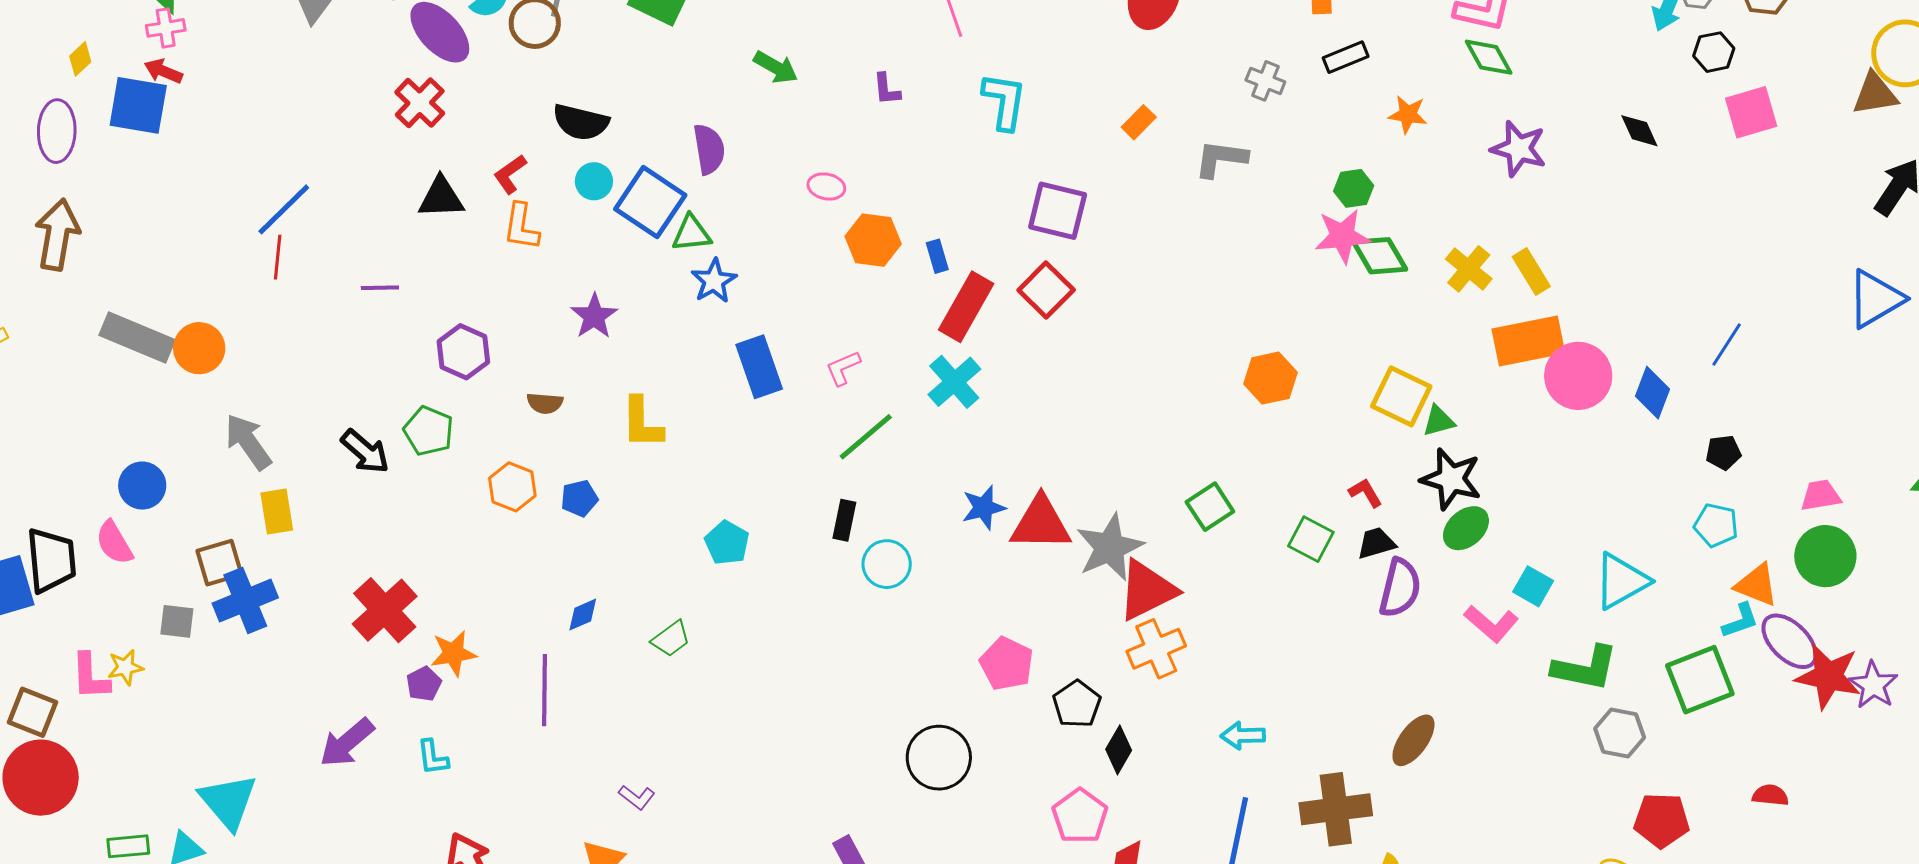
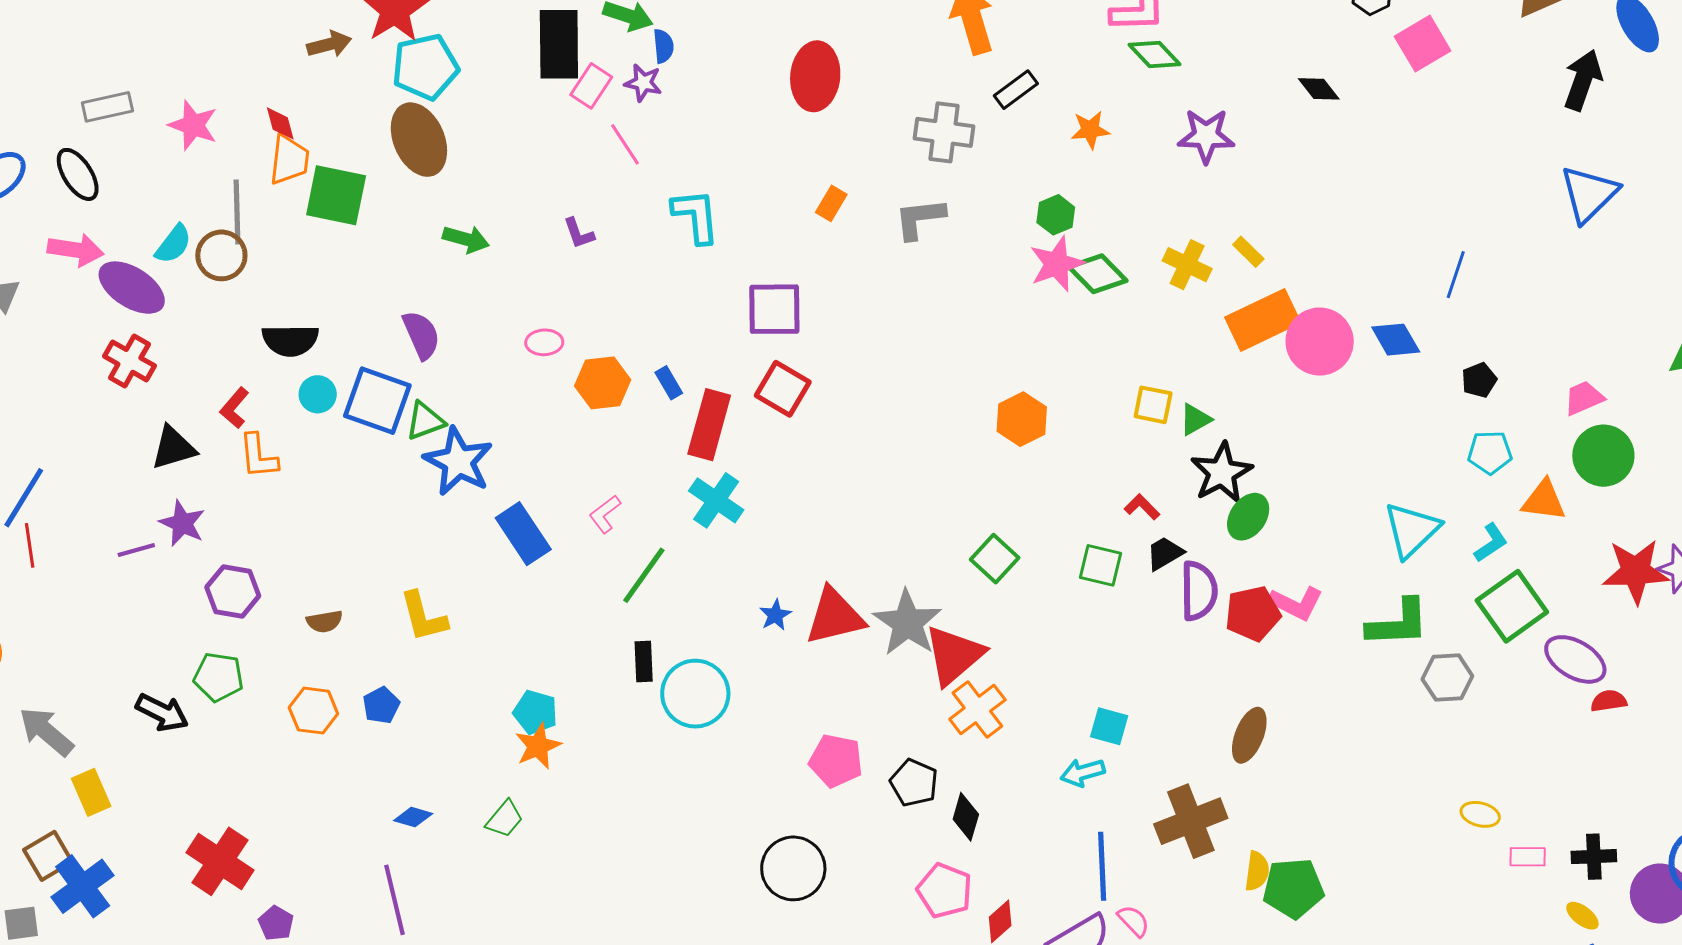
gray cross: (1265, 81) -> (944, 132), size x1.5
yellow rectangle: (1531, 271) -> (1248, 252), size x0.7
blue star: (714, 281) -> (458, 461), size x1.5
purple star: (594, 316) -> (182, 523), moved
blue diamond: (1652, 393) -> (1396, 340), turned -36
yellow square: (1401, 396) -> (1153, 405), size x0.7
black star: (1451, 479) -> (1222, 473), turned -30
blue star: (984, 508) -> (775, 615), size x0.7
cyan circle: (887, 564) -> (695, 694), size x1.4
cyan square: (1533, 586) -> (1109, 726), moved
blue diamond: (583, 615) -> (413, 817), turned 54
cyan L-shape: (1740, 621) -> (1491, 543), moved
purple ellipse: (1790, 641) -> (1575, 659), moved
orange star: (453, 653) -> (538, 746), moved
red pentagon: (1662, 820) -> (1253, 614), moved

